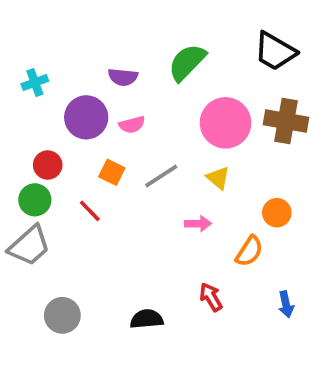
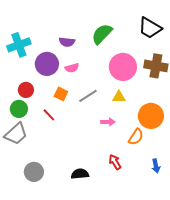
cyan cross: (35, 83) -> (19, 45), size x1.6
yellow triangle: (218, 178) -> (119, 97), turned -40
orange circle: (277, 213) -> (151, 116), size x1.6

